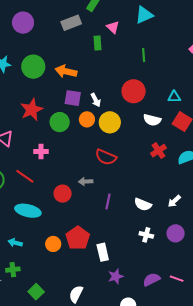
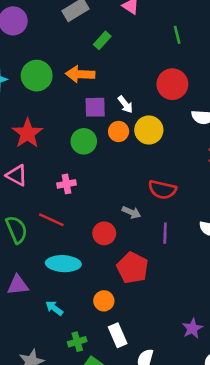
green rectangle: (98, 43) -> (102, 40), moved, turned 56
red star: (32, 110) -> (27, 133), moved
red semicircle: (106, 157) -> (162, 190), moved
gray arrow: (86, 181) -> (131, 212), turned -144
red pentagon: (78, 238) -> (133, 268), moved
cyan arrow: (15, 243) -> (54, 308), turned 32
white rectangle: (103, 252) -> (118, 335), moved
green cross: (13, 270) -> (77, 342), moved

